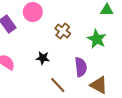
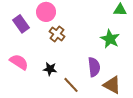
brown cross: (63, 31) -> (57, 34), moved
black star: (43, 58) -> (50, 69), moved

